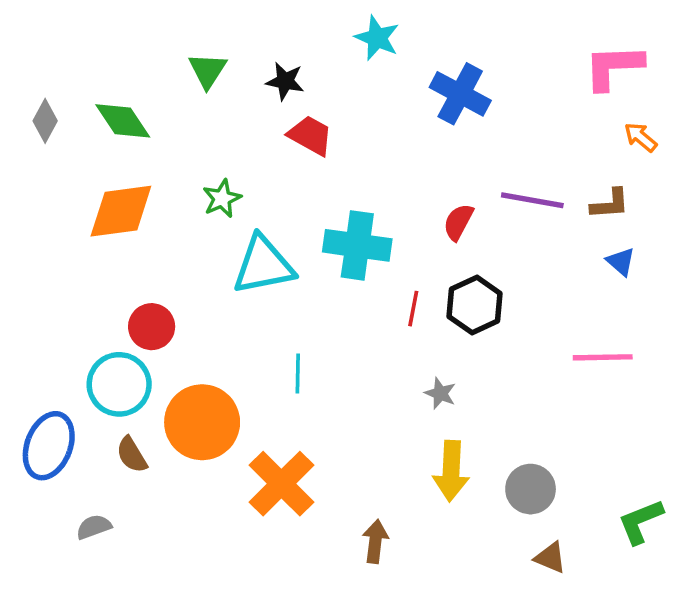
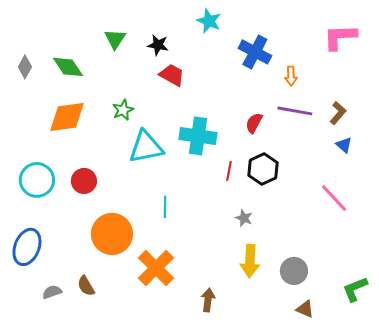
orange arrow: (641, 137) -> (291, 76), moved, turned -132
brown L-shape: (610, 204) -> (338, 113), turned -45
pink line: (603, 357) -> (334, 198), turned 48
cyan circle: (119, 384) -> (37, 180), moved
brown semicircle: (132, 455) -> (86, 286), moved

